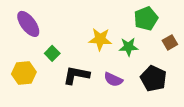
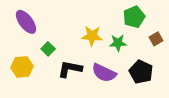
purple semicircle: (113, 80) -> (104, 73), size x1.4

